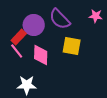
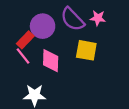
pink star: (96, 16) -> (98, 18), moved

